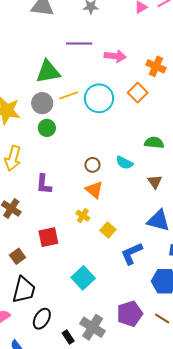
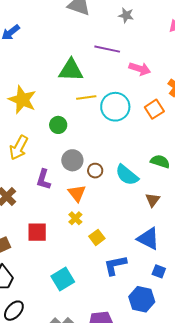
gray circle: (42, 103) -> (72, 160), moved
cyan semicircle: (124, 163) -> (127, 175), size x1.4
orange triangle: (94, 190) -> (77, 193), moved

